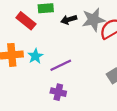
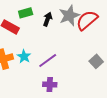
black arrow: (69, 20) -> (48, 19), turned 136

